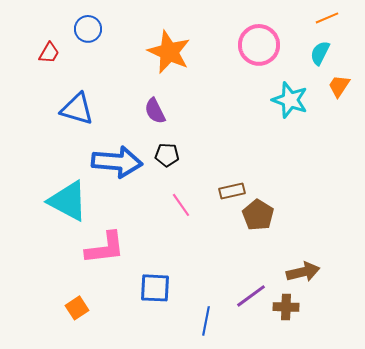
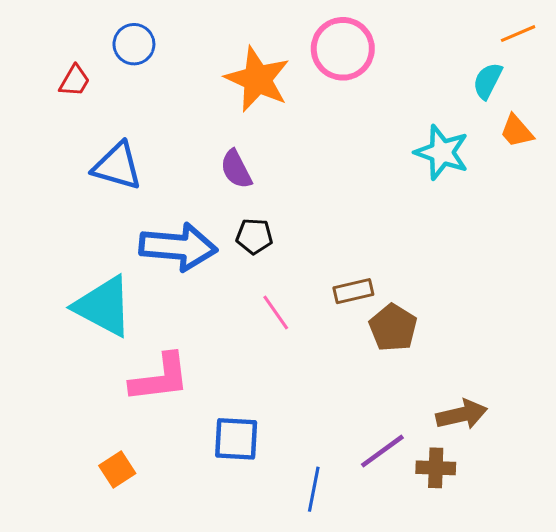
orange line: (327, 18) -> (518, 34), moved
pink circle: (259, 45) -> (343, 49), moved
orange trapezoid: (339, 86) -> (517, 131), turned -75

